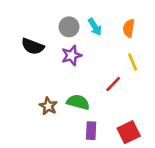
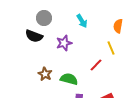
gray circle: (69, 27) -> (44, 18), moved
orange semicircle: (129, 28) -> (118, 26), moved
brown star: (48, 106) -> (45, 74), moved

